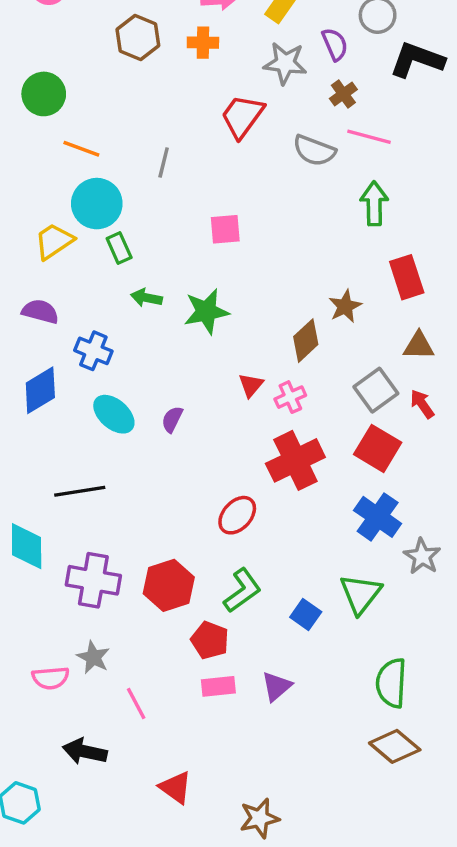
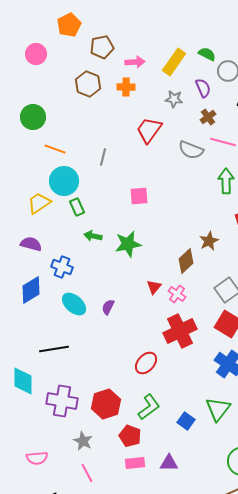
gray star: (285, 63) -> (174, 99), size x0.7
pink cross: (290, 397) -> (177, 294), turned -30
gray star: (93, 657) -> (83, 441), moved
purple triangle: (277, 686) -> (169, 463), turned 42

